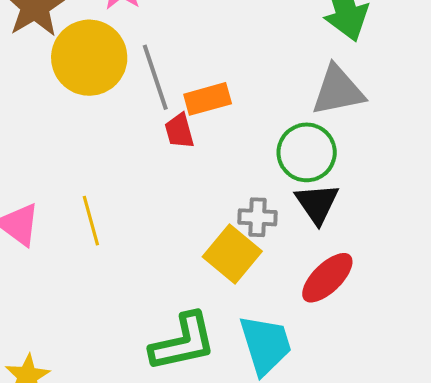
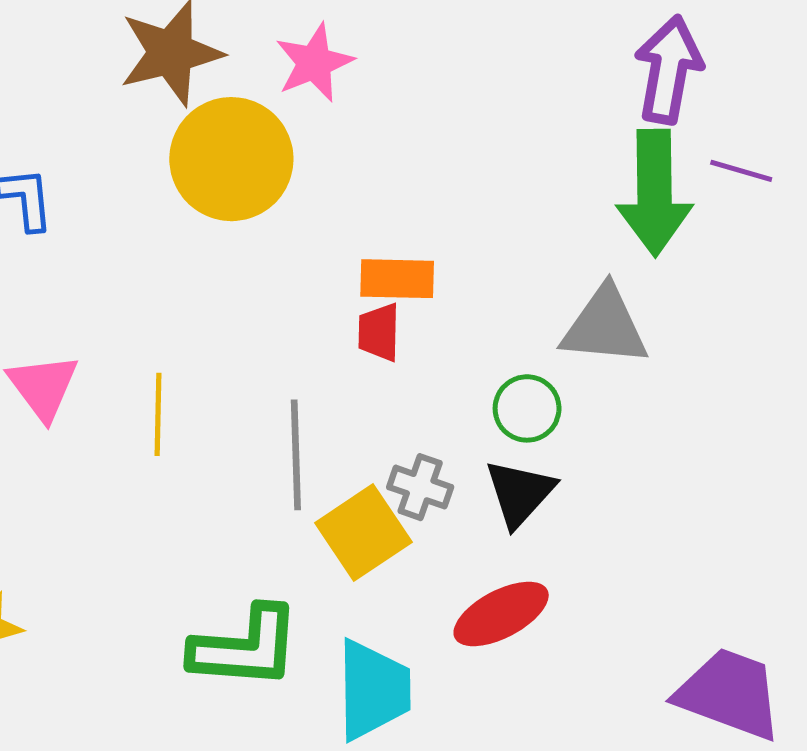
gray line: (155, 77) -> (296, 455), moved
red trapezoid: (179, 131) -> (379, 332), moved
green circle: (307, 152) -> (527, 408), size x0.7

